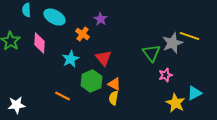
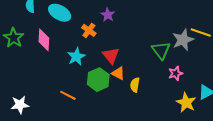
orange triangle: (114, 84) -> (118, 73), moved
yellow semicircle: (113, 98) -> (135, 85), moved

